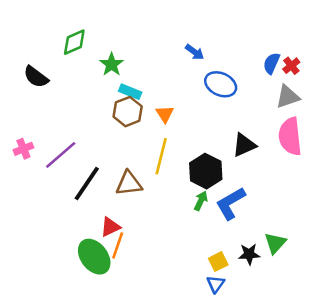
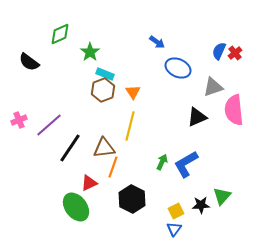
gray triangle: (288, 97) -> (213, 87), moved
black hexagon: (206, 171) -> (132, 199), moved
orange line: (118, 245) -> (113, 167), moved

